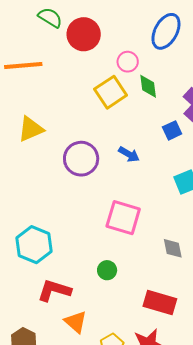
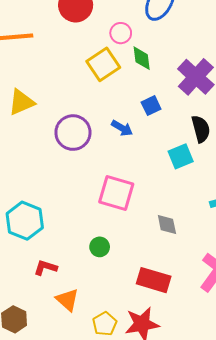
blue square: (172, 130) -> (151, 106), moved
red L-shape: (54, 290) -> (45, 268), size x0.7

